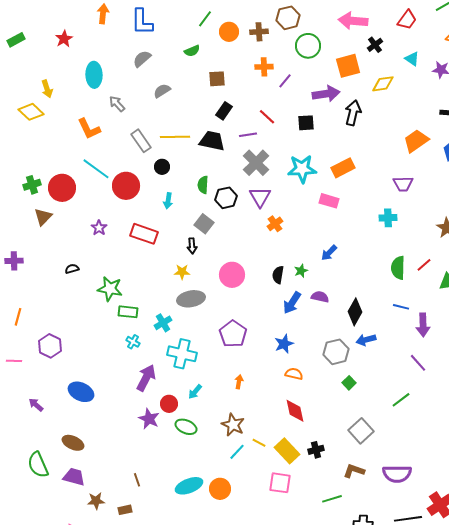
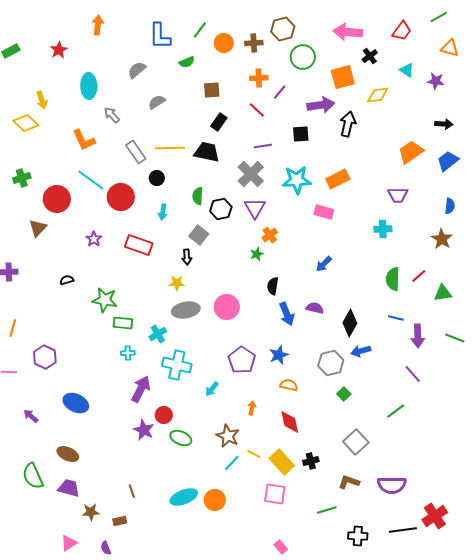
blue L-shape: (142, 22) -> (160, 36), moved
red line: (267, 117) -> (257, 110), moved
purple line: (248, 135) -> (263, 146), moved
green cross: (32, 185) -> (22, 178), moved
green star: (301, 271) -> (257, 254), moved
pink circle: (232, 275) -> (227, 307), moved
blue arrow: (292, 303) -> (287, 314), turned -55
purple pentagon: (233, 334) -> (242, 360), moved
cyan cross: (133, 342) -> (128, 353), turned -32
orange arrow: (239, 382) -> (252, 408), moved
cyan arrow: (195, 392) -> (212, 389), moved

